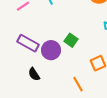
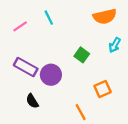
green square: (71, 40) -> (82, 55), moved

